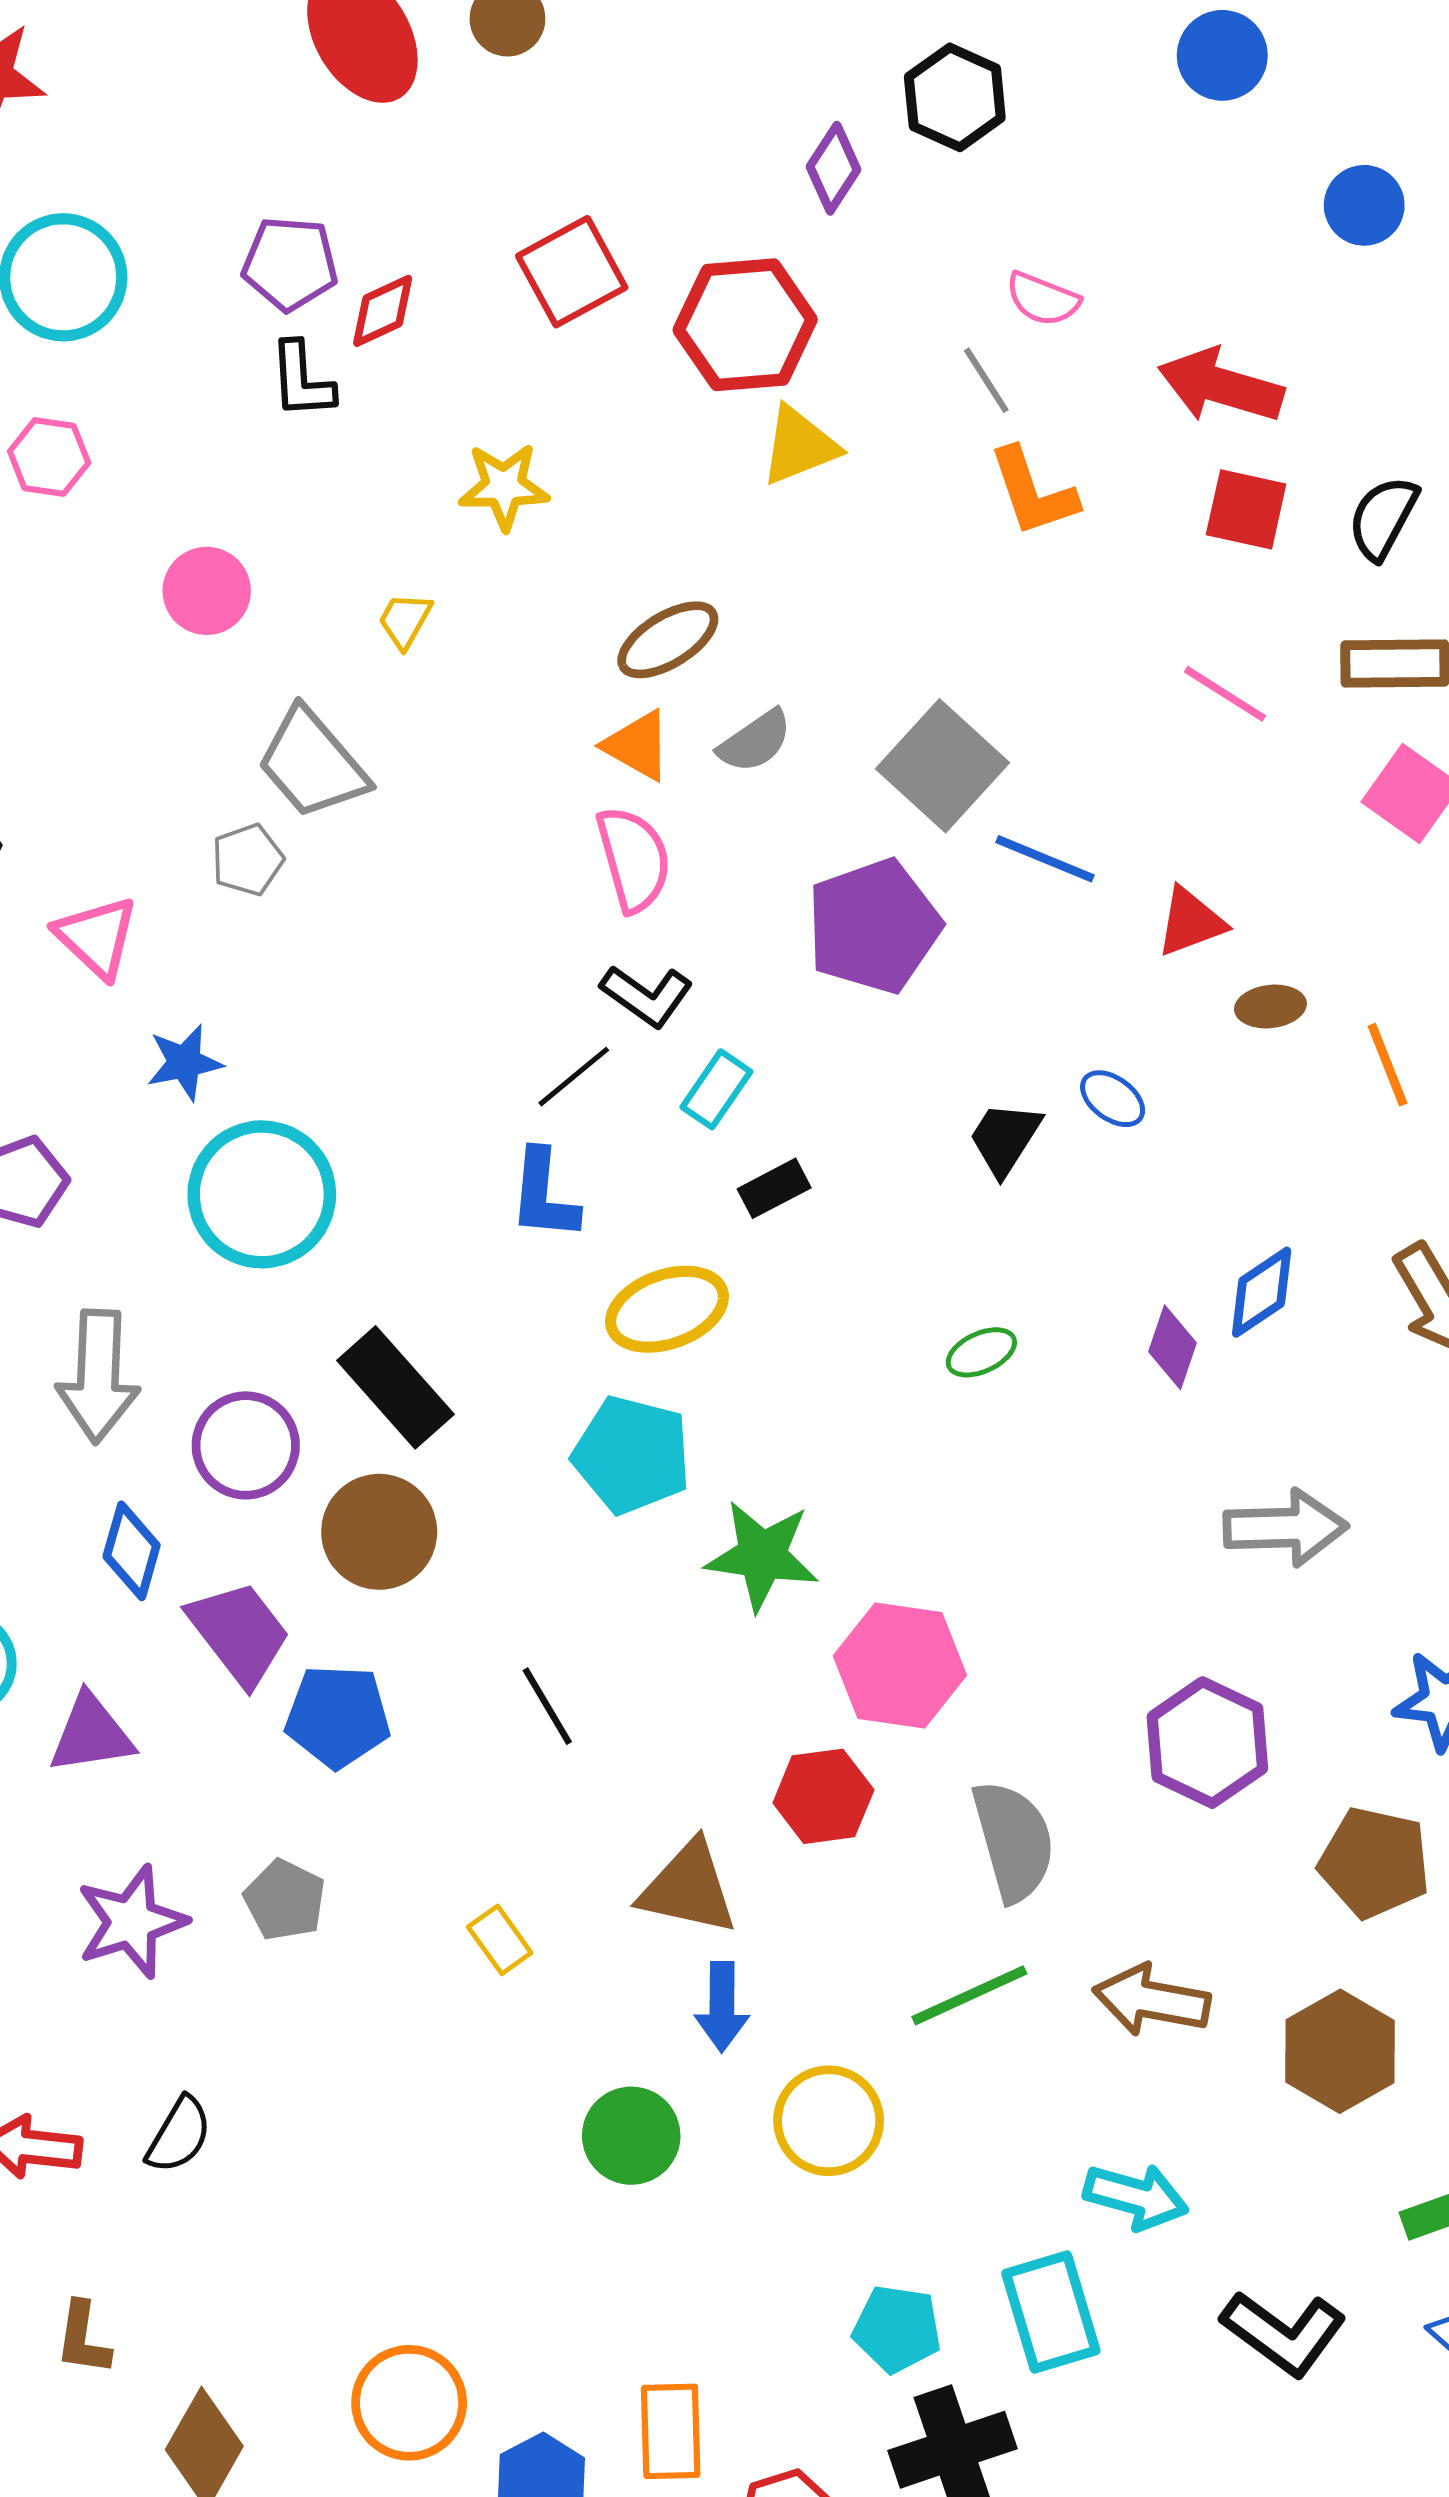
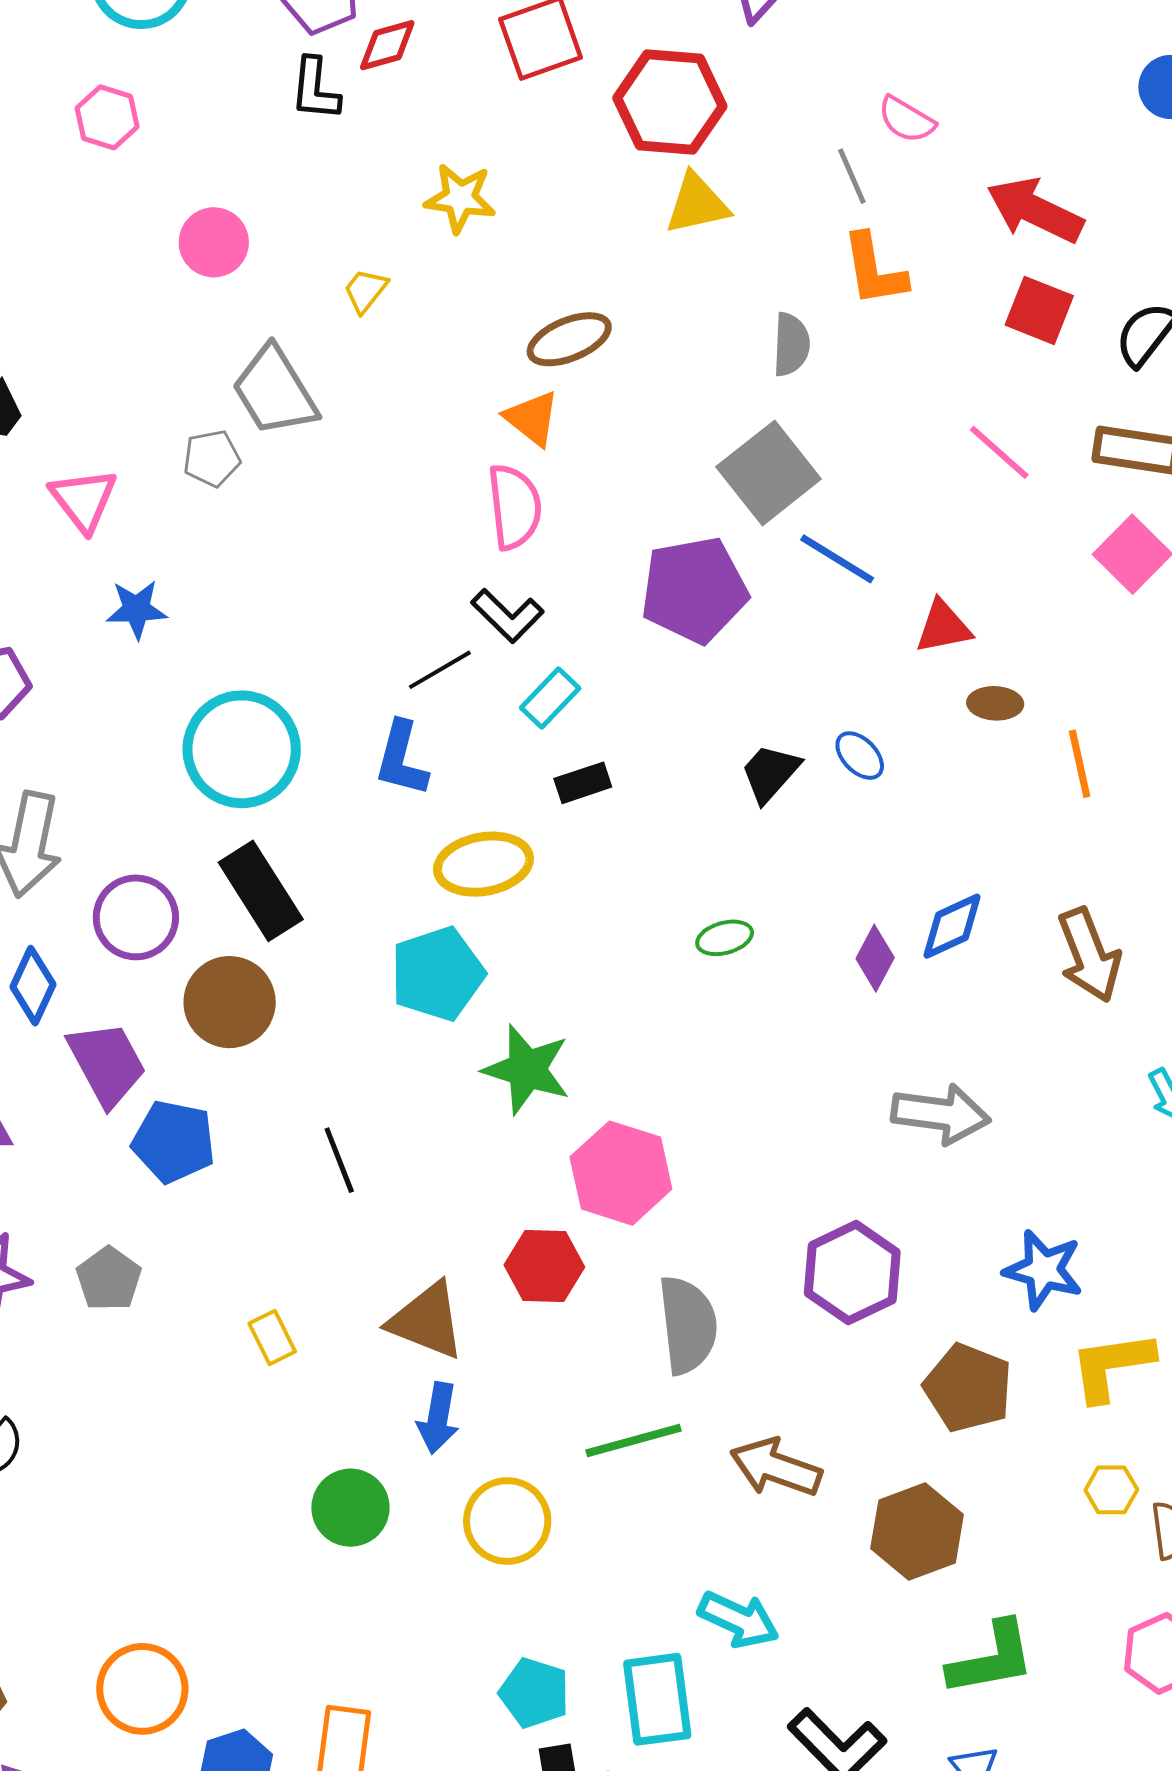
gray semicircle: (755, 741) -> (791, 344), moved, turned -62
cyan circle: (262, 1194) -> (242, 749), moved
cyan pentagon: (632, 1455) -> (437, 974), turned 30

